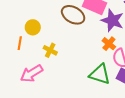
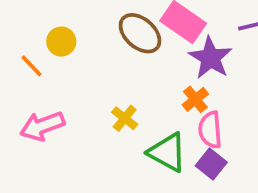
orange line: (20, 43) -> (31, 66), turned -64
yellow cross: (50, 50) -> (125, 118), moved

